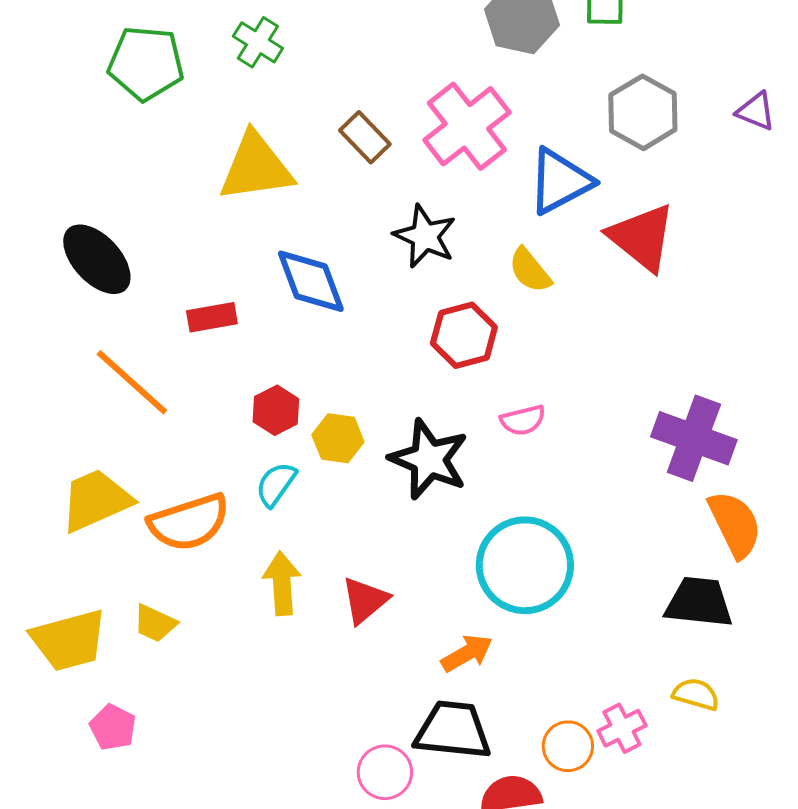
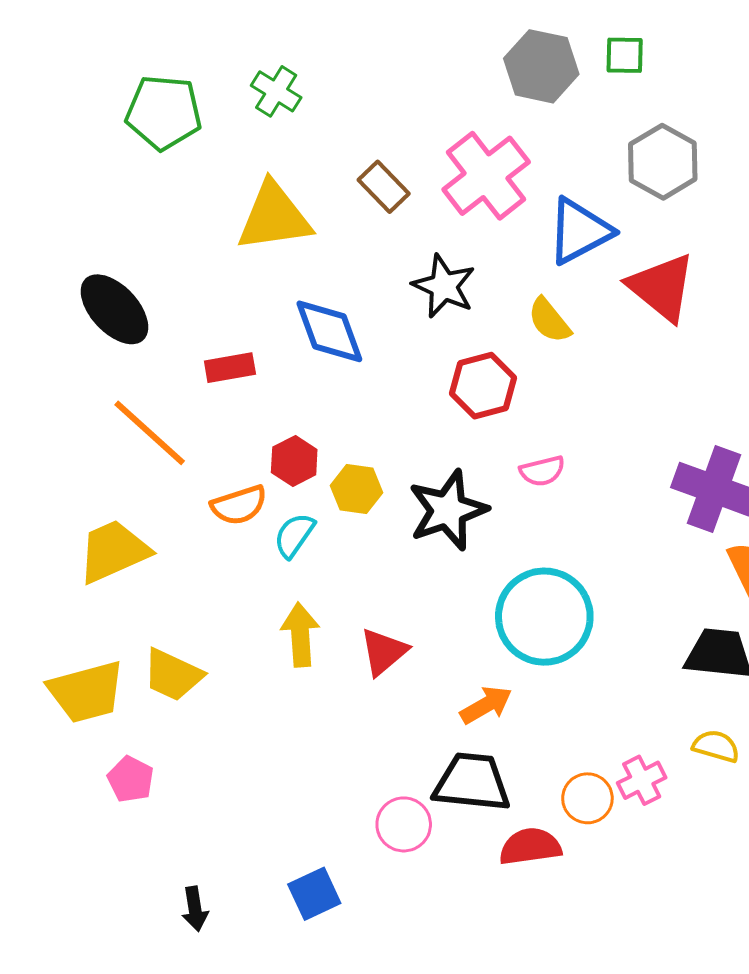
black star: (429, 459) -> (448, 510), turned 30
orange semicircle: (189, 522) -> (239, 505), moved, size x0.7
yellow trapezoid: (155, 623) -> (173, 675), size x1.4

